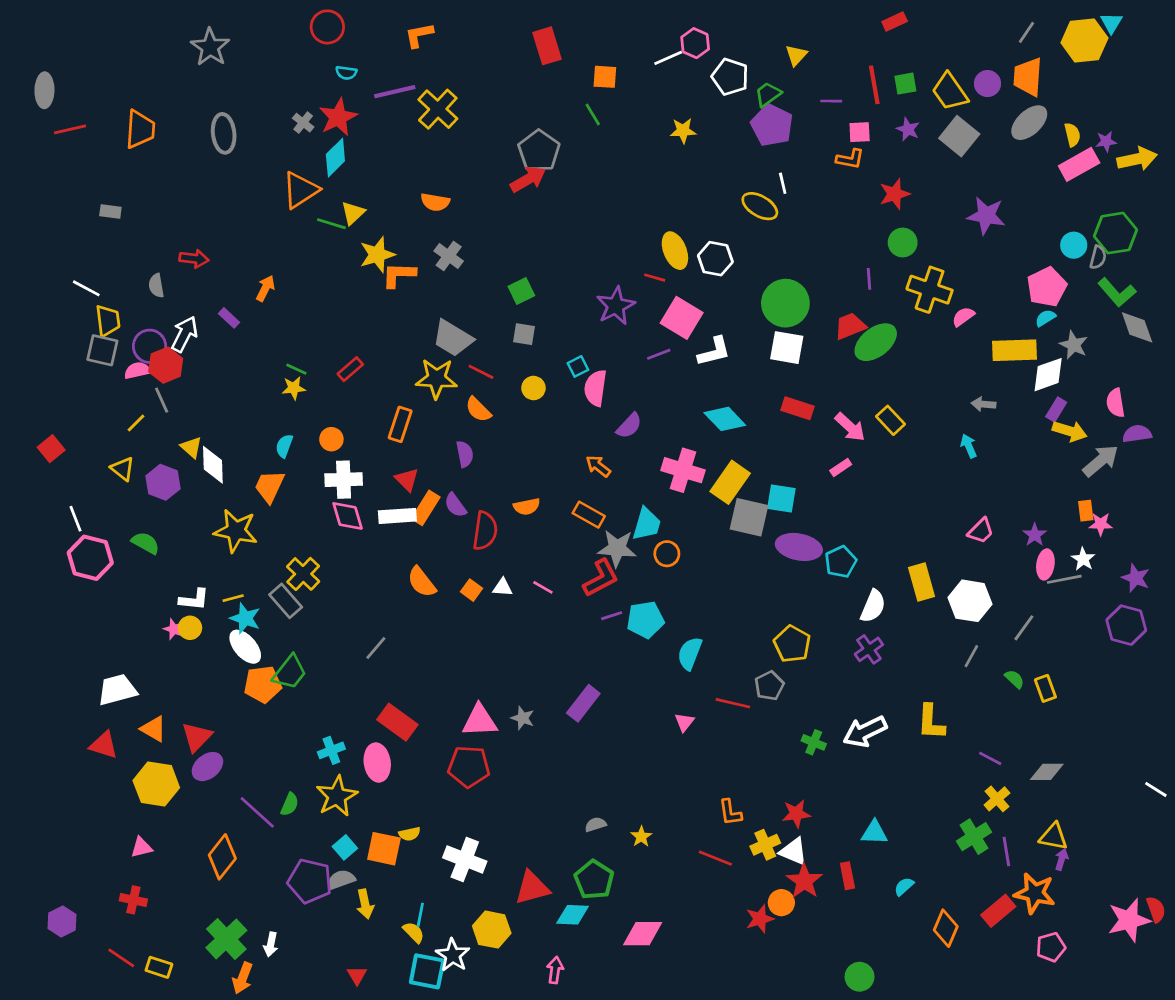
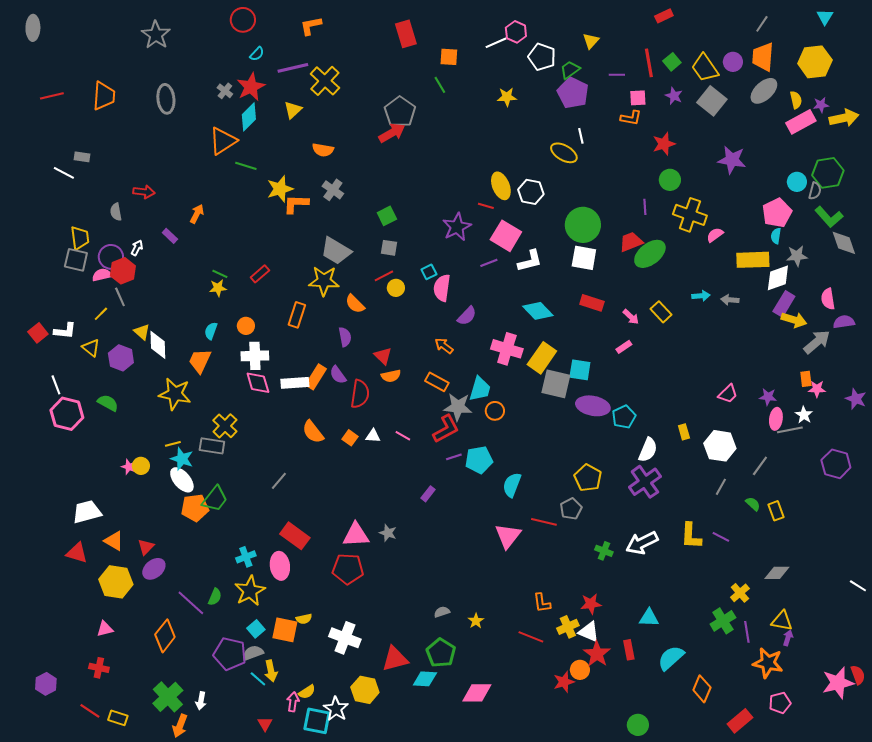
yellow hexagon: (1084, 40) -> (815, 62), moved
cyan semicircle: (346, 73) -> (257, 54), turned -56
green square: (905, 84) -> (672, 62), turned -30
gray ellipse: (44, 90) -> (33, 28), moved
yellow triangle: (353, 213) -> (293, 110), moved
white line: (86, 288) -> (64, 173), moved
cyan semicircle: (1045, 318) -> (776, 236), turned -49
white arrow: (185, 334) -> (137, 248), size x0.6
gray star: (1074, 345) -> (797, 256), turned -30
red line: (481, 372) -> (384, 276), moved, turned -54
purple rectangle: (1056, 410) -> (784, 304), size x1.4
pink arrow: (850, 427) -> (631, 317), size x0.7
cyan arrow: (969, 446) -> (701, 296), moved, turned 108
red triangle: (407, 480) -> (383, 356), moved
purple star: (1035, 535) -> (768, 397), turned -30
purple star: (1136, 578) -> (856, 399), moved
yellow rectangle: (921, 582) -> (684, 432), size x0.6
white L-shape: (194, 600) -> (65, 331), moved
gray rectangle: (286, 601) -> (212, 446), turned -40
purple cross: (869, 649) -> (645, 482), size x1.5
purple rectangle: (583, 703) -> (428, 494), moved, size x0.6
pink triangle: (684, 722) -> (508, 536), size x1.8
red triangle: (197, 737) -> (146, 547), size x0.7
purple line: (990, 758) -> (721, 537), moved
cyan semicircle: (904, 886) -> (671, 658), size x1.8
red rectangle: (998, 911) -> (740, 721), moved
cyan line: (420, 915) -> (258, 679), moved, turned -60
yellow semicircle: (414, 932) -> (307, 692), turned 102
pink arrow: (555, 970) -> (293, 702), moved

